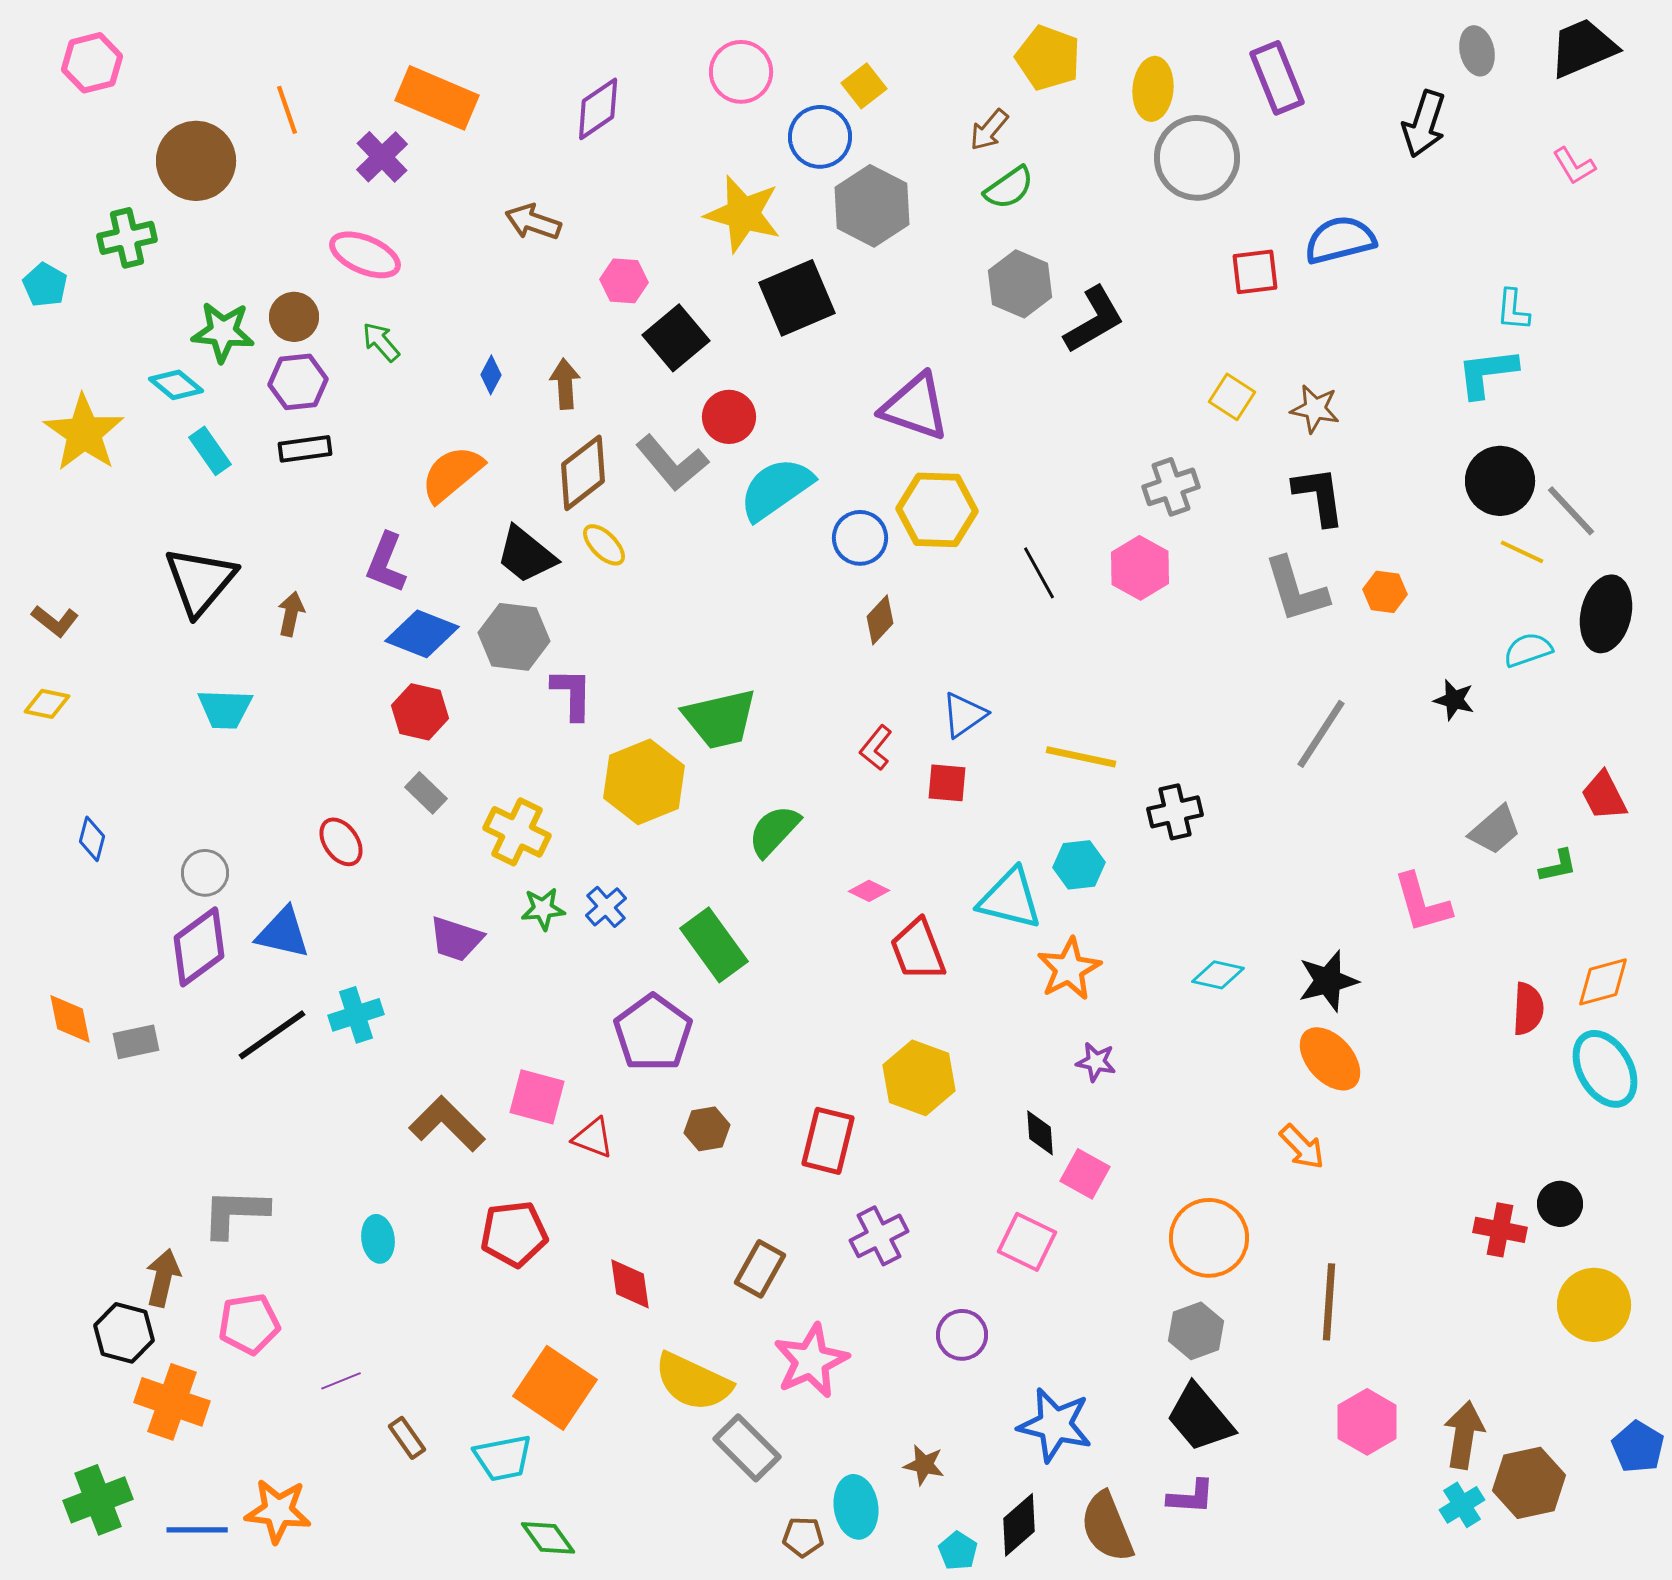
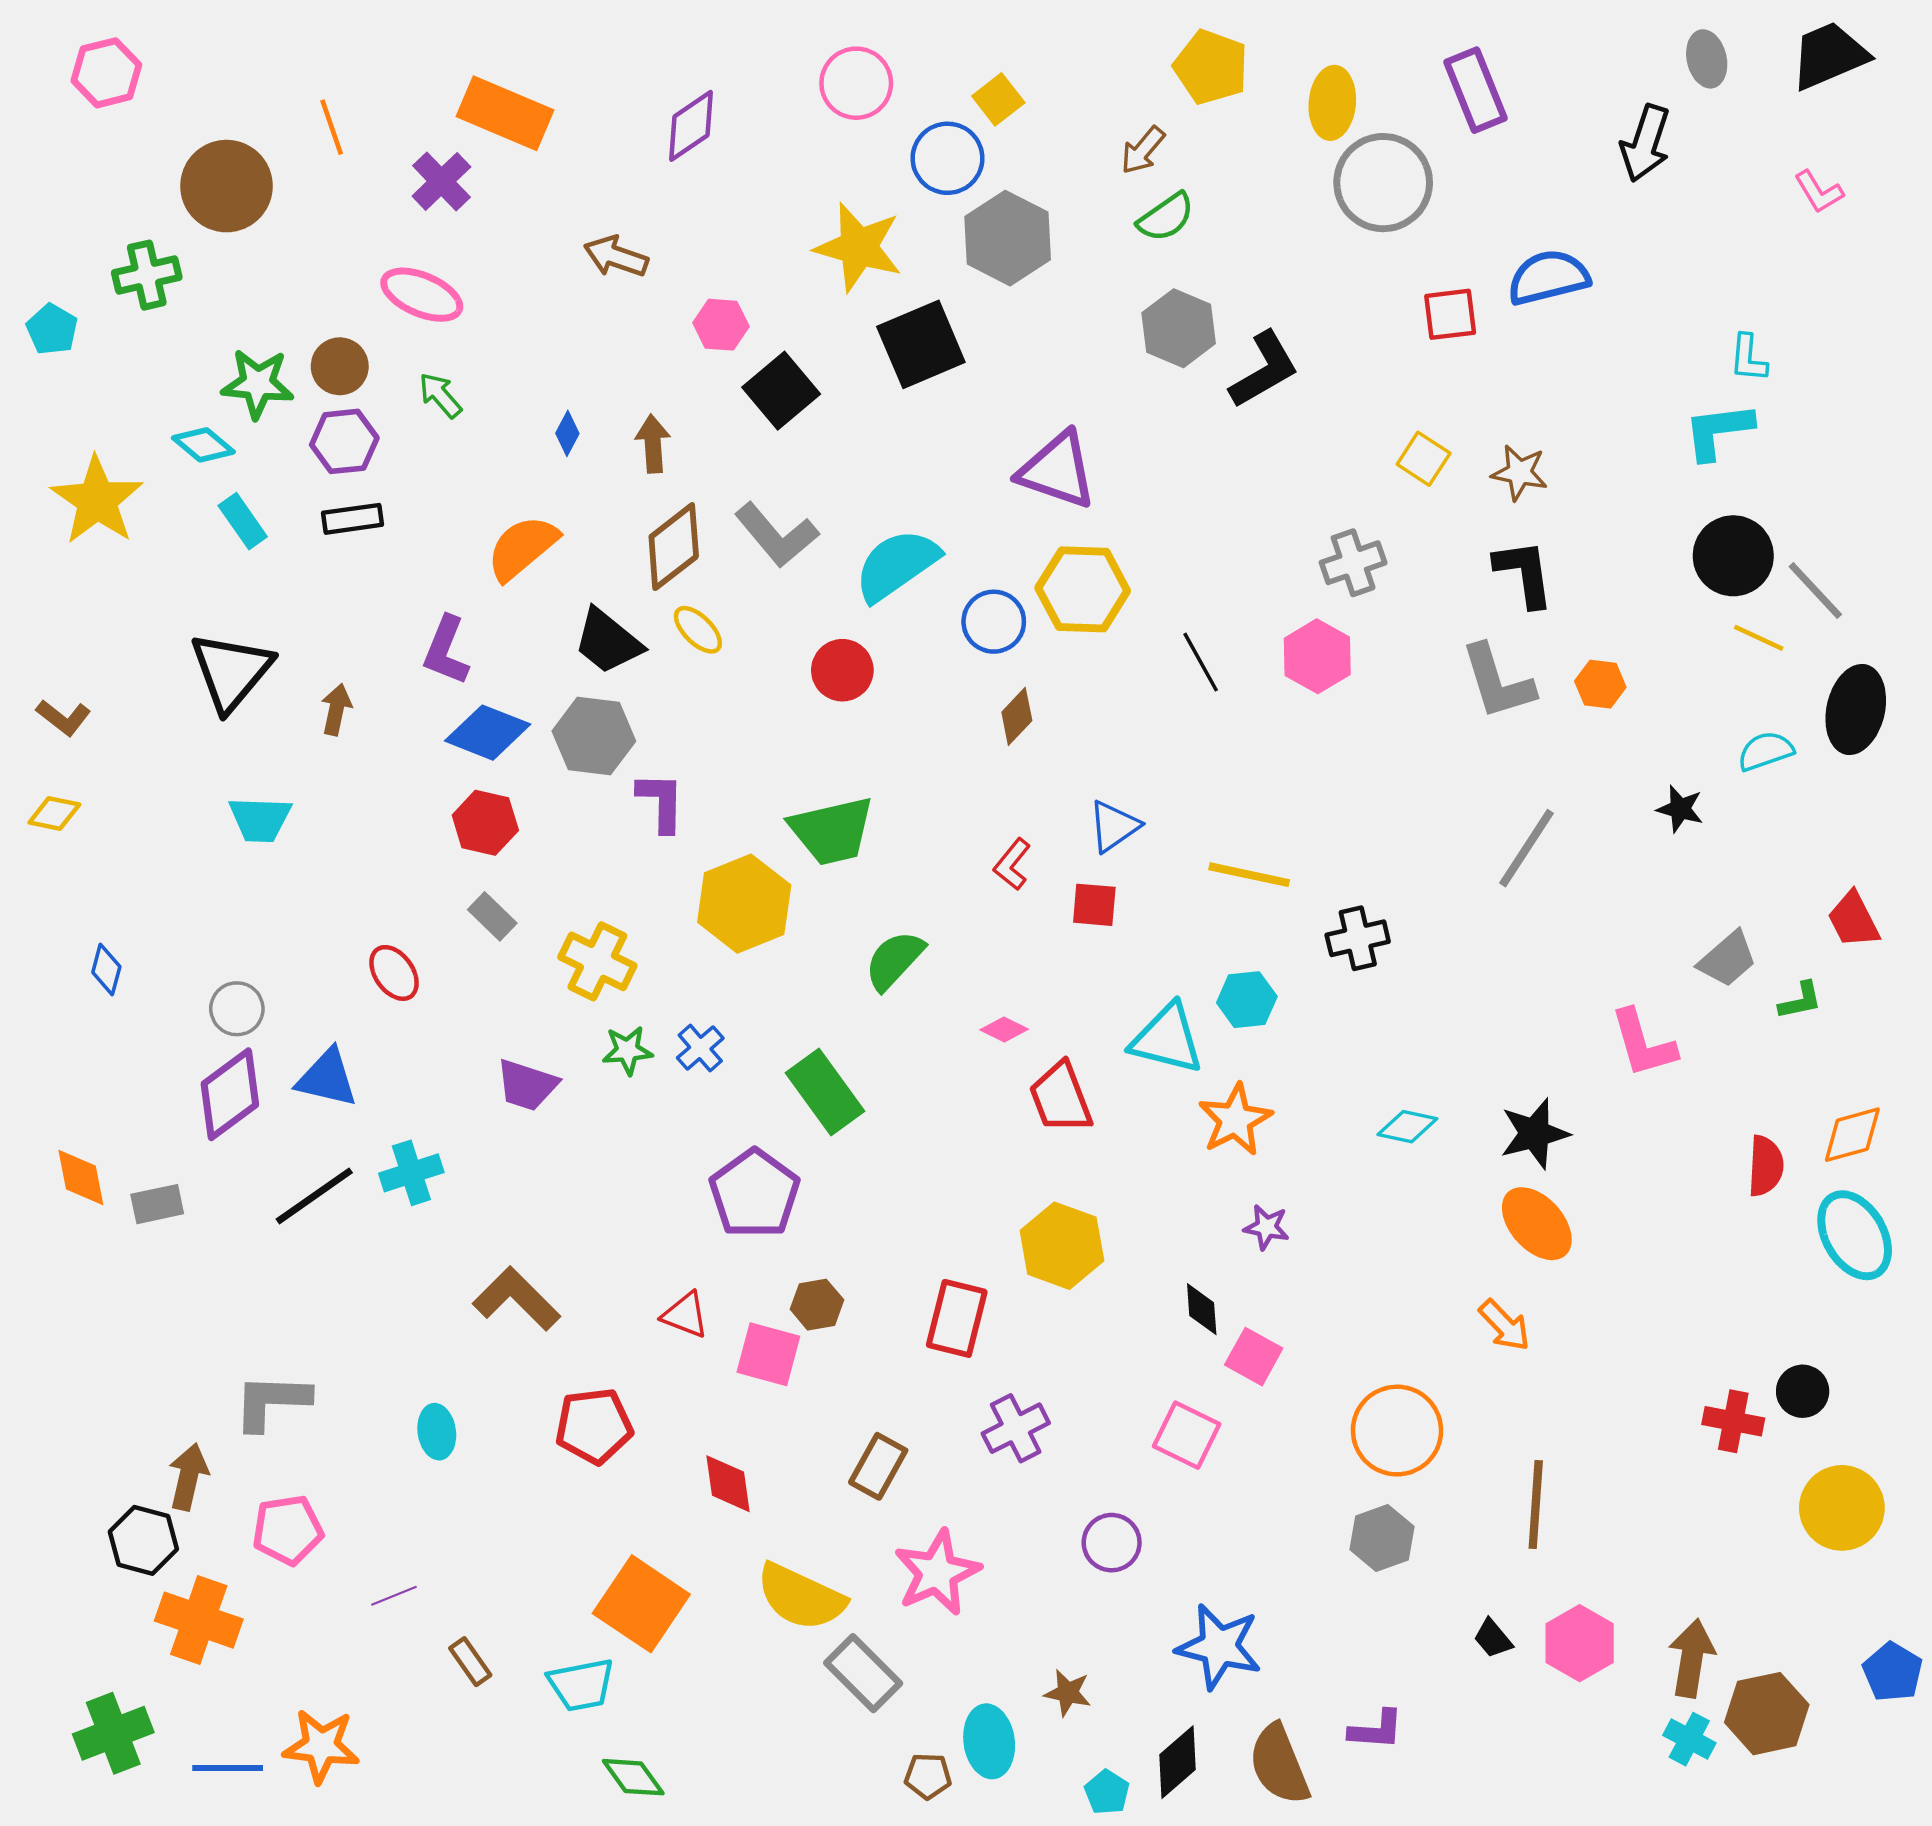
red circle: (729, 417) -> (842, 670), moved
pink square: (537, 1097) -> (768, 1354), moved
black trapezoid: (1200, 1418) -> (1493, 1639), moved, size x0.5
cyan cross: (1462, 1505) -> (1689, 1739), turned -30

